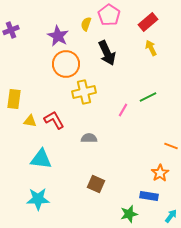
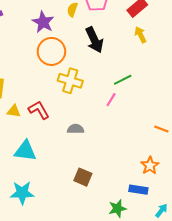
yellow cross: (84, 92) -> (70, 81), turned 30
green line: (148, 97) -> (123, 80), moved
orange line: (171, 146) -> (161, 129), moved

